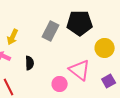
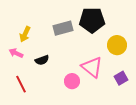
gray rectangle: (51, 31) -> (63, 28), turned 48
black semicircle: (30, 63) -> (42, 60), turned 72

